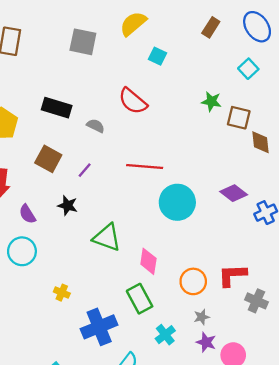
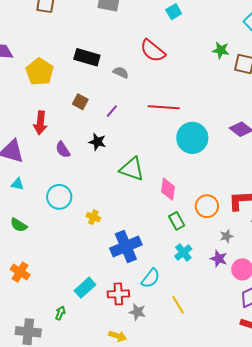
cyan square: (158, 56) -> (174, 12), turned 35
brown square: (48, 159) -> (80, 102), size x0.7
cyan circle: (22, 251) -> (59, 197), moved
green rectangle: (140, 299) -> (177, 221), moved, size x0.7
gray star: (202, 317) -> (227, 236), moved

